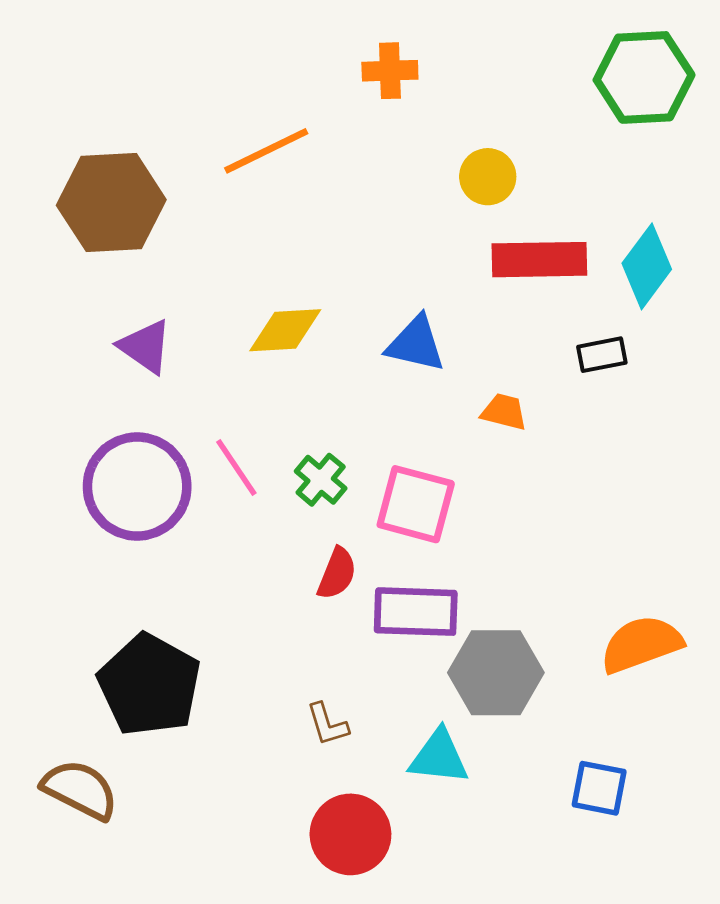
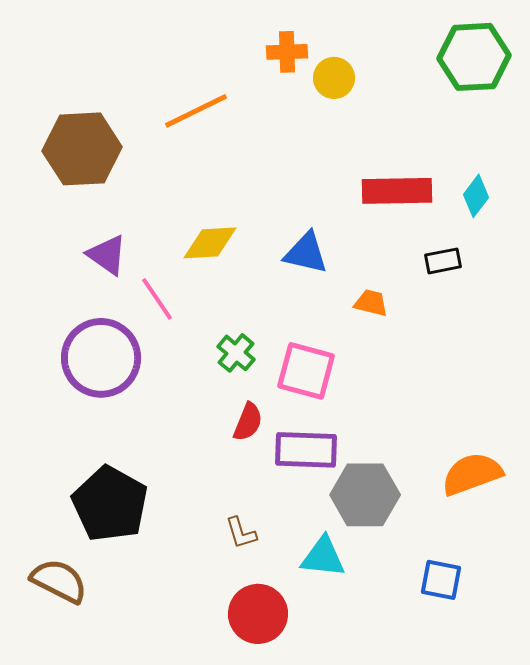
yellow circle: (488, 177) -> (334, 78), moved
cyan diamond: (647, 266) -> (476, 196), size x0.7
pink line: (236, 467) -> (157, 299), moved

